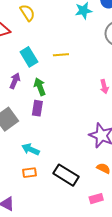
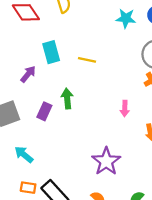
green arrow: (40, 87) -> (67, 99), moved
orange rectangle: (29, 173) -> (28, 188), moved

